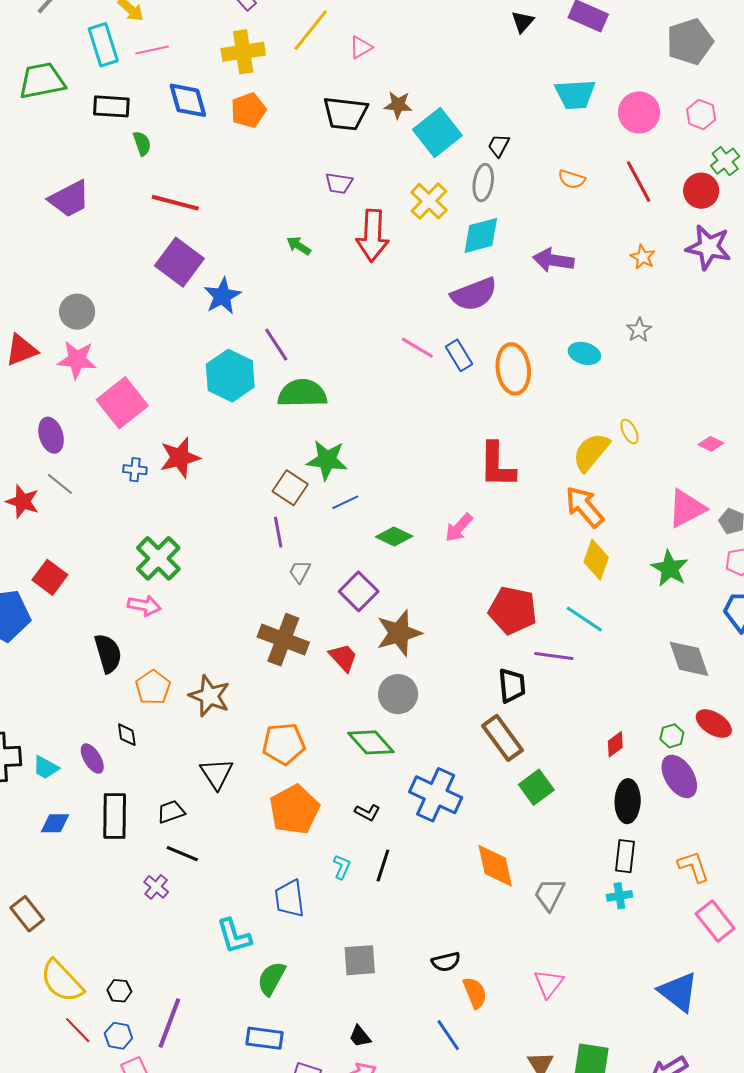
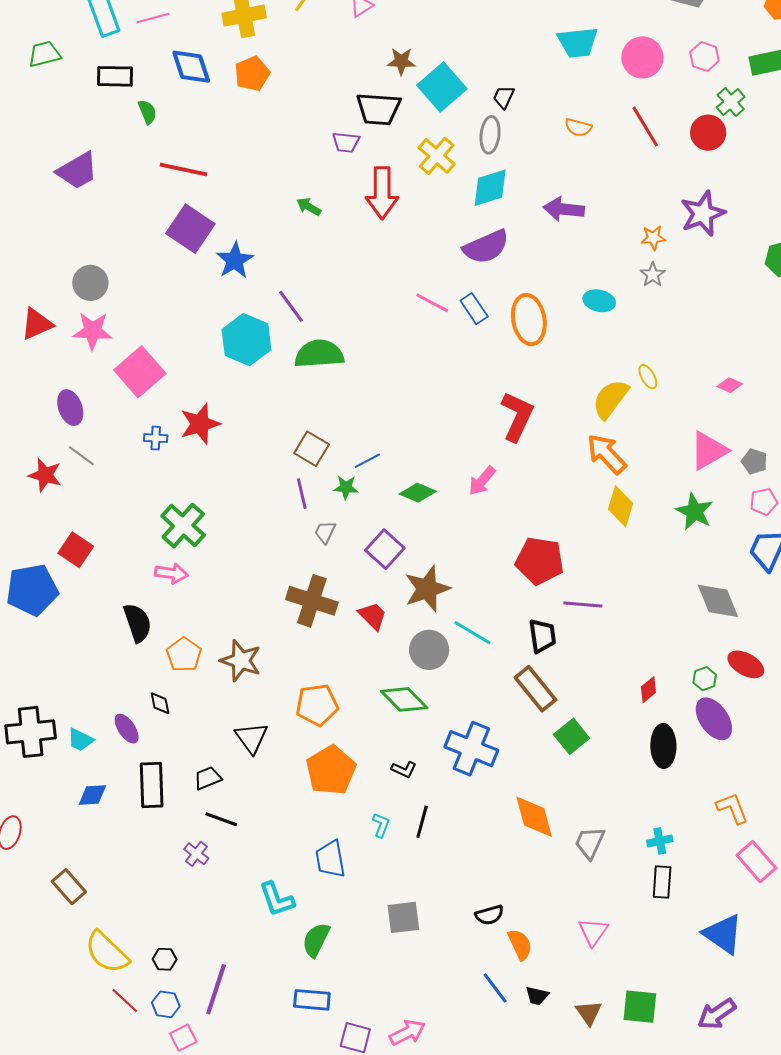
green trapezoid: (42, 81) -> (44, 54), size x0.7
black trapezoid: (345, 114) -> (378, 109), moved
purple star: (709, 247) -> (703, 214), moved, turned -30
orange star: (643, 257) -> (653, 238), moved, turned -30
green star: (327, 460) -> (346, 487), moved, size x0.6
red L-shape: (497, 465) -> (517, 416), turned -153
cyan line: (584, 619) -> (472, 633), moved
black rectangle: (625, 856) -> (662, 882), moved
black trapezoid: (360, 1036) -> (537, 996), moved, turned -35

